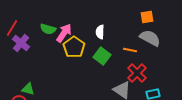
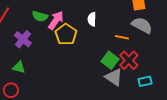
purple cross: (21, 43) -> (23, 39), moved
green square: (102, 56) -> (110, 60), moved
green triangle: (28, 89) -> (19, 67), moved

